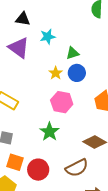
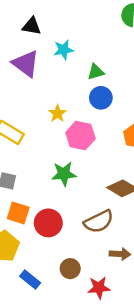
yellow star: (56, 73) -> (57, 113), moved
green star: (50, 132) -> (64, 174), turned 30

